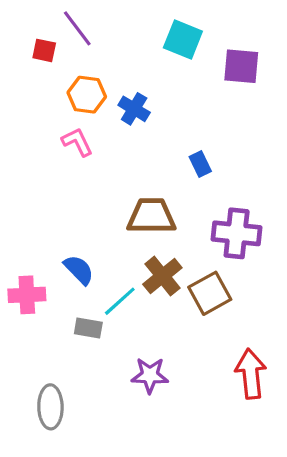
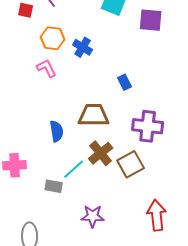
blue semicircle: (79, 270) -> (57, 131), moved, turned 35

